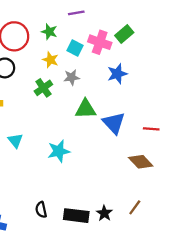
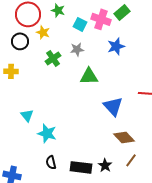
yellow star: (50, 60) -> (43, 32), moved
blue triangle: (114, 123) -> (113, 106), moved
cyan triangle: (15, 141) -> (27, 115), moved
cyan star: (59, 151) -> (47, 133), moved, turned 30
brown diamond: (141, 162) -> (124, 137), moved

